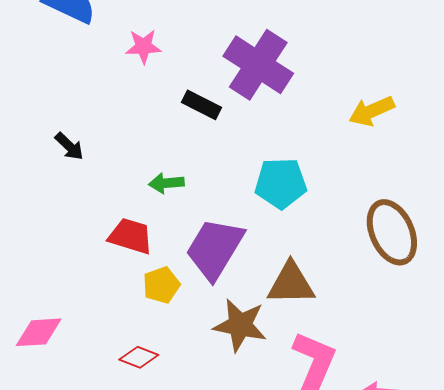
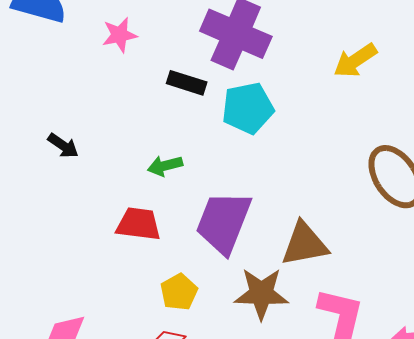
cyan pentagon: (281, 183) -> (248, 108), moved
yellow pentagon: (161, 285) -> (179, 292), moved

